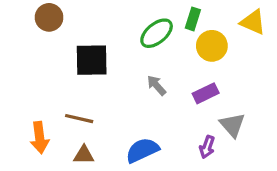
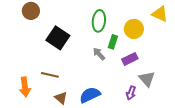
green rectangle: (193, 19) -> (113, 42), moved
green ellipse: (157, 33) -> (99, 21), turned -45
black square: (92, 60) -> (58, 38), turned 35
brown triangle: (84, 155) -> (61, 98), moved, turned 40

